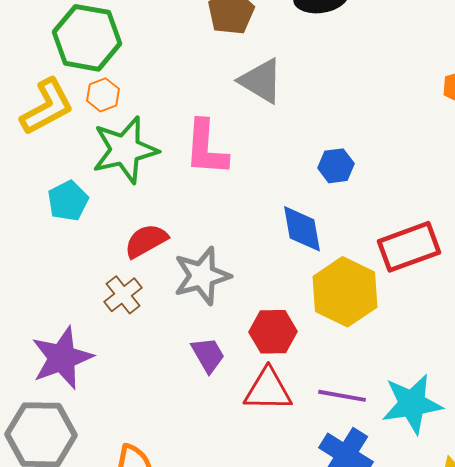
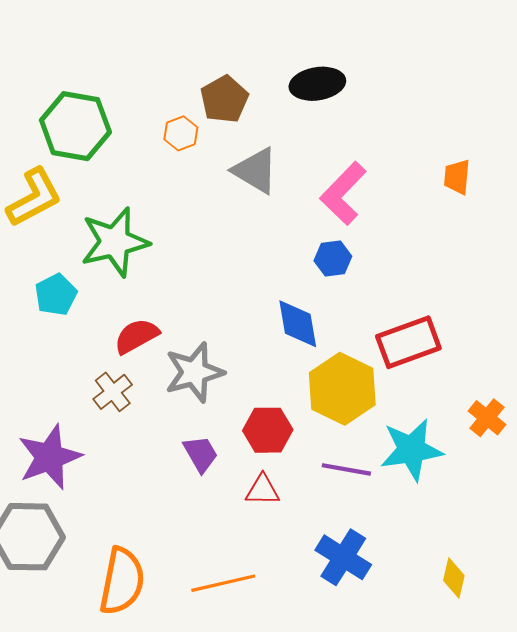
orange hexagon: (103, 95) -> (181, 133), moved
pink L-shape: (206, 148) -> (343, 193), moved, turned 40
red triangle: (268, 390) -> (263, 490), size x0.7
purple line: (342, 396) -> (346, 469), moved
cyan star: (412, 404) -> (411, 450), moved

